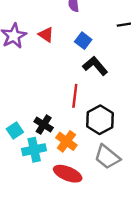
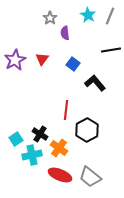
red triangle: (46, 35) -> (42, 59), turned 32
black L-shape: (95, 66) -> (95, 83), moved
gray trapezoid: (107, 157) -> (90, 177), moved

